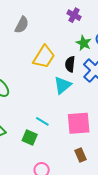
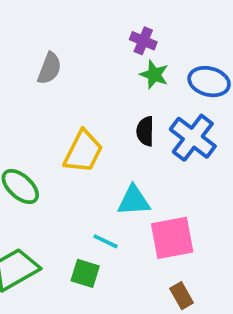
green star: (84, 43) -> (154, 75), moved
yellow trapezoid: (44, 57) -> (83, 152), moved
cyan triangle: (63, 85) -> (134, 201), moved, turned 42

